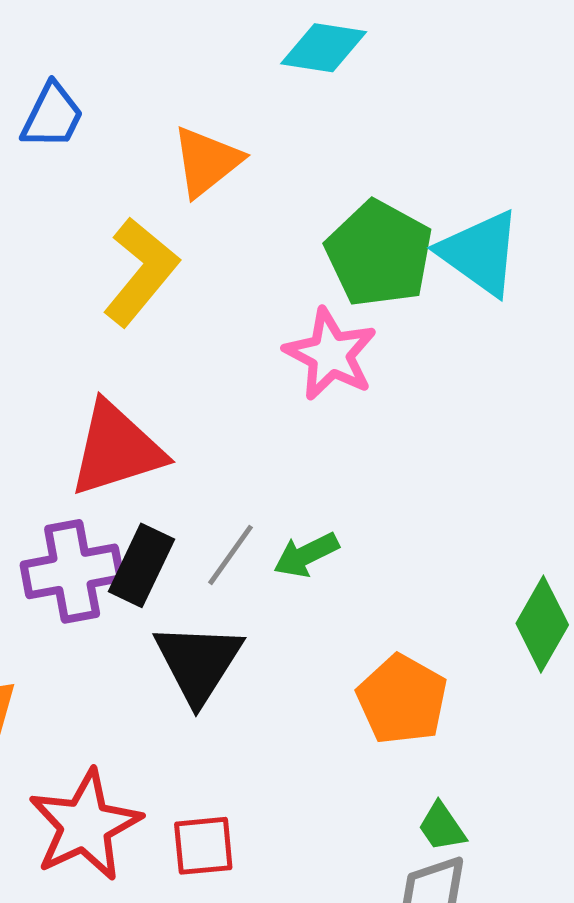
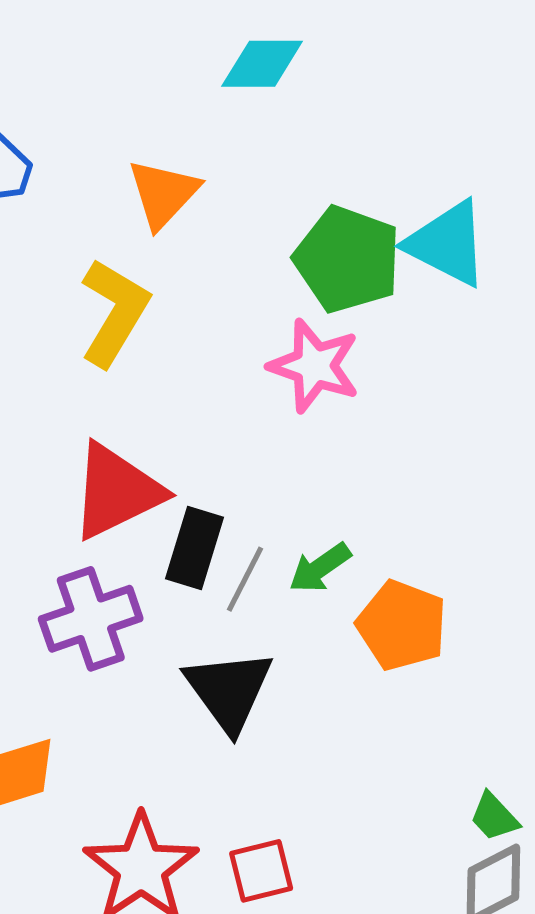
black rectangle: (141, 565) -> (194, 548), moved
orange pentagon: (402, 700) -> (402, 625), moved

